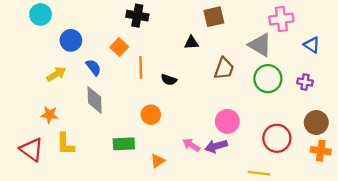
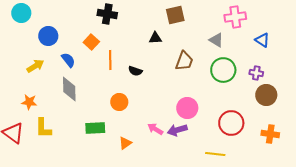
gray triangle: (260, 45) -> (216, 40), size x0.7
brown circle: (316, 123) -> (266, 95), moved

